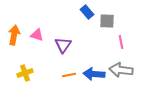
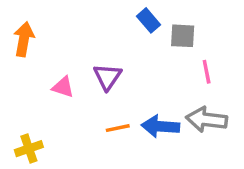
orange arrow: (14, 35) -> (24, 39), moved
pink triangle: (37, 35) -> (63, 87), moved
yellow cross: (25, 73) -> (29, 149), moved

